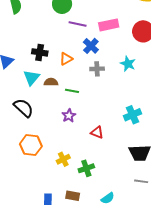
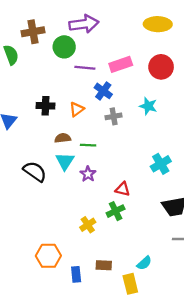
cyan triangle: (31, 78) -> (65, 161), moved
orange hexagon: (31, 145) -> (48, 256), moved
green cross: (86, 168) -> (116, 211), moved

